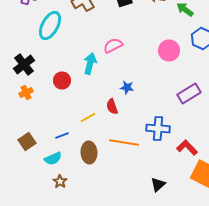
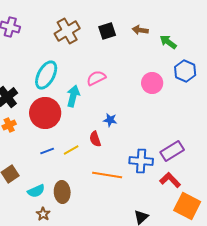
cyan ellipse: (50, 26) -> (46, 75), moved
red circle: (62, 80) -> (45, 113), size x1.8
purple rectangle: (189, 94) -> (172, 151), moved
blue line: (62, 136) -> (47, 151), moved
brown ellipse: (89, 152) -> (62, 192), moved

